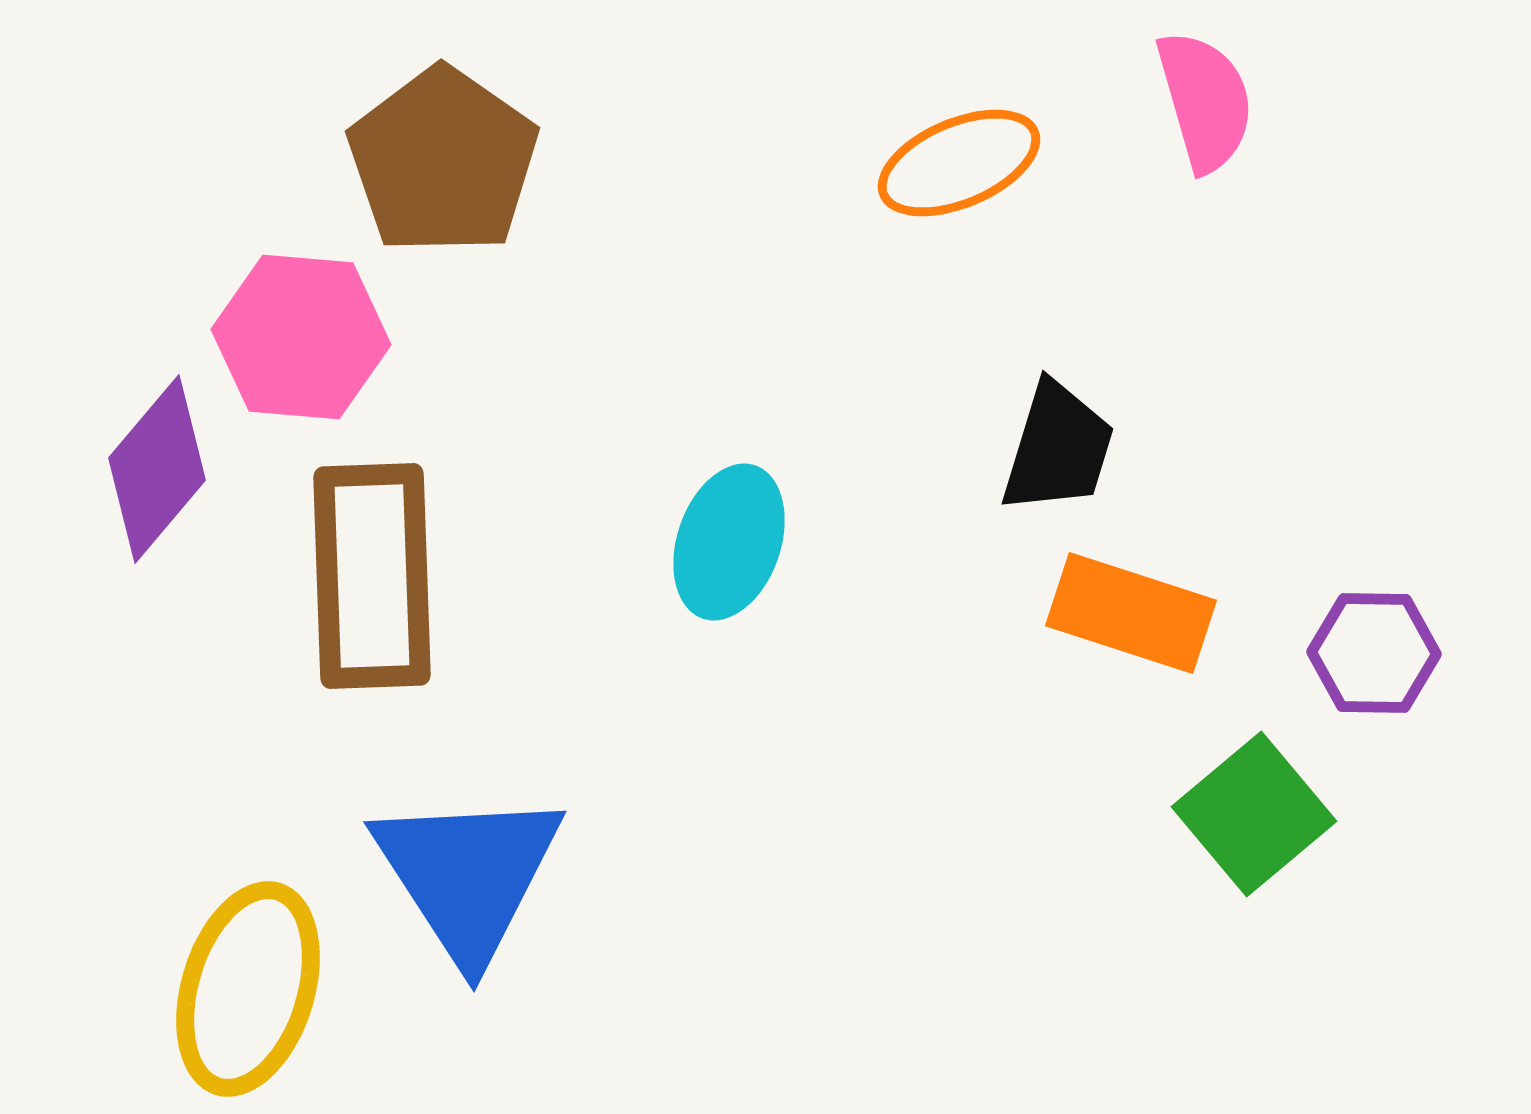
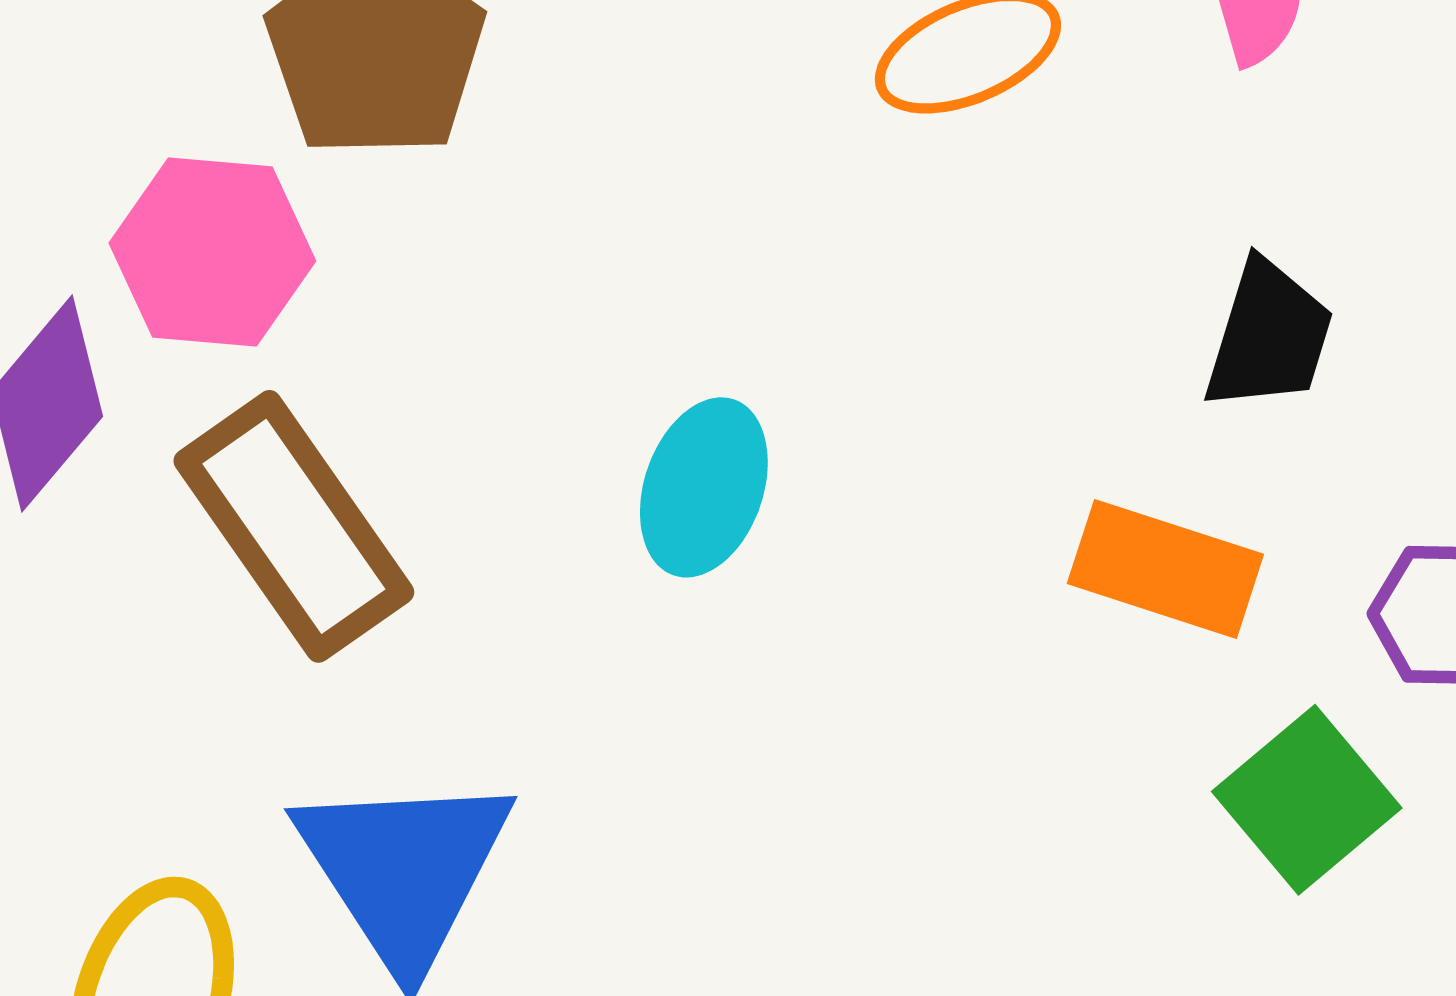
black trapezoid: (1058, 448) -> (1269, 336), moved
brown rectangle: (372, 576) -> (294, 526), turned -33

